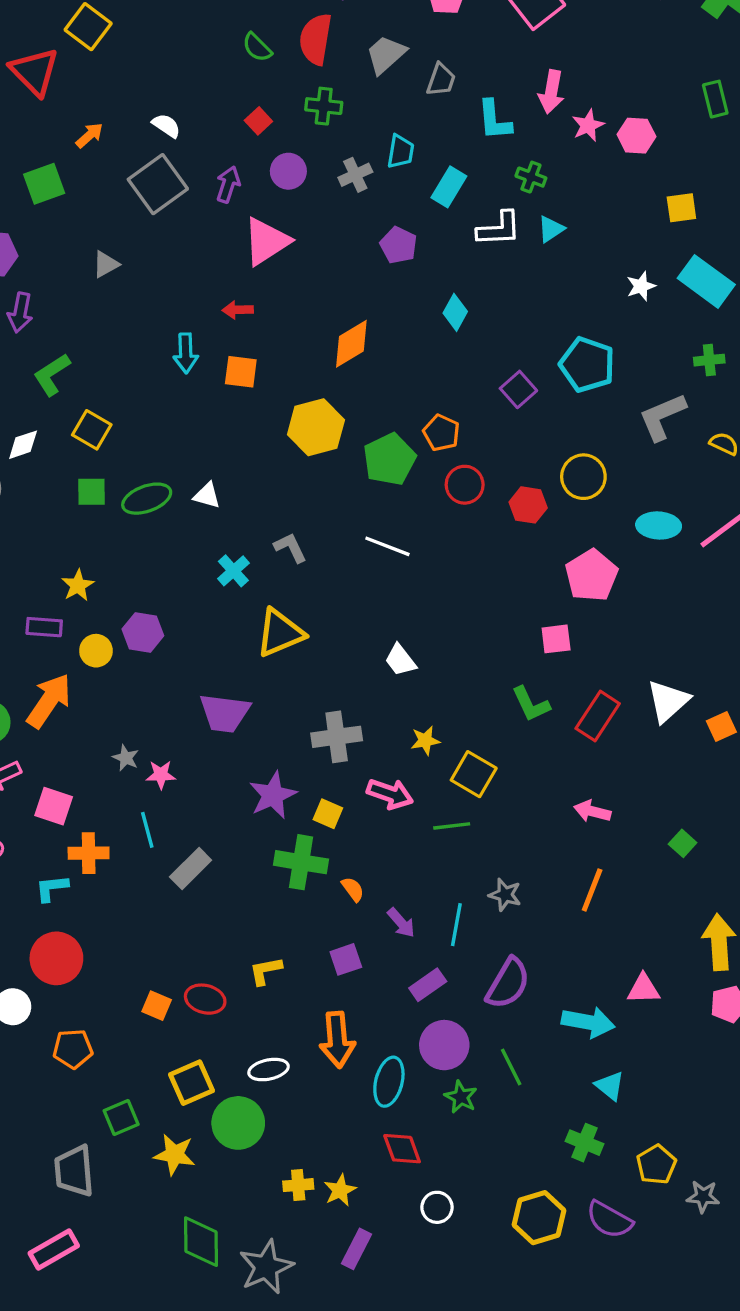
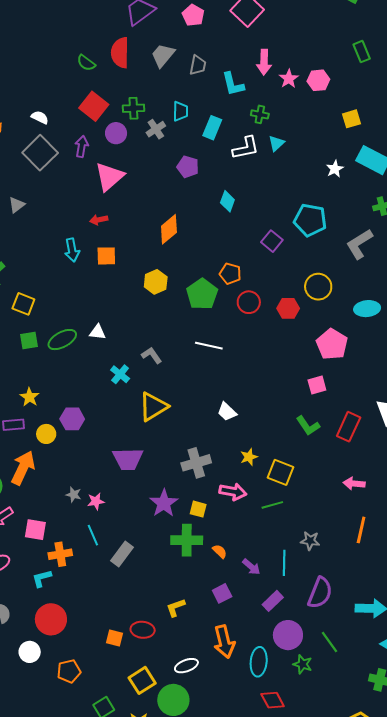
green cross: (324, 106) -> (133, 108), moved
red square: (258, 121) -> (94, 106), size x1.8
yellow hexagon: (316, 427) -> (156, 282), size x0.7

